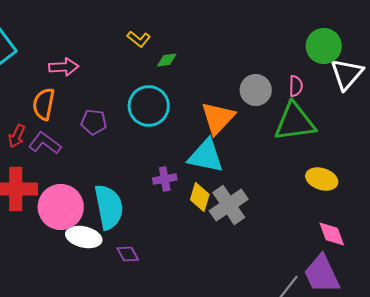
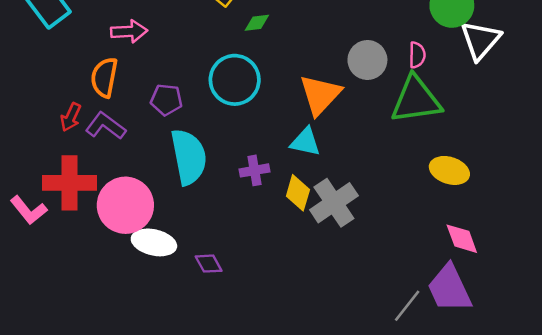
cyan triangle: (206, 156) -> (305, 142), size x0.7
cyan semicircle: (109, 207) -> (189, 157), moved

